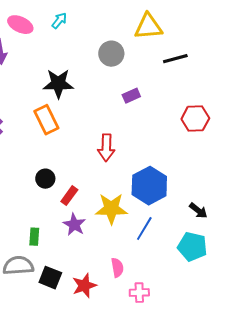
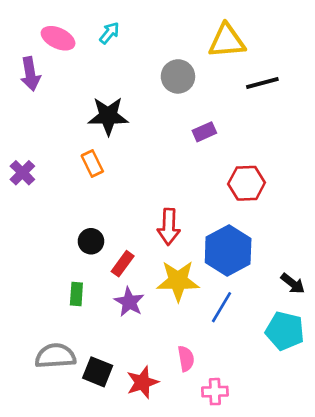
red hexagon: (195, 119) -> (247, 183), moved
orange rectangle: (46, 120) -> (92, 163), size x0.7
red arrow: (106, 148) -> (169, 227), moved
green rectangle: (34, 237) -> (76, 294), moved

